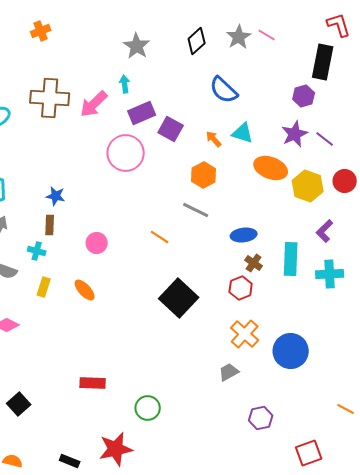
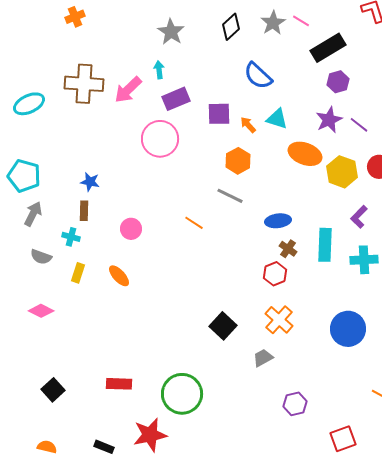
black rectangle: (323, 62) -> (328, 48), moved, turned 48
purple square: (171, 129) -> (219, 114), moved, turned -30
black square: (179, 298) -> (223, 326), moved, size x0.7
blue circle: (291, 351) -> (348, 329), moved
red rectangle: (93, 383) -> (119, 384), moved
green circle: (148, 408) -> (182, 394), size x1.6

